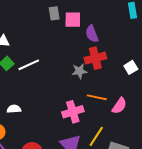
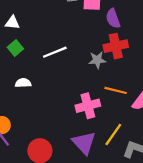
white line: (29, 65) -> (55, 52), moved
white semicircle: (14, 109) -> (23, 83), moved

